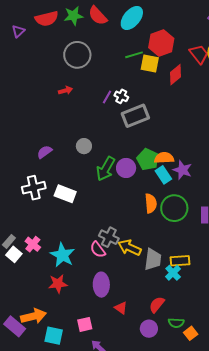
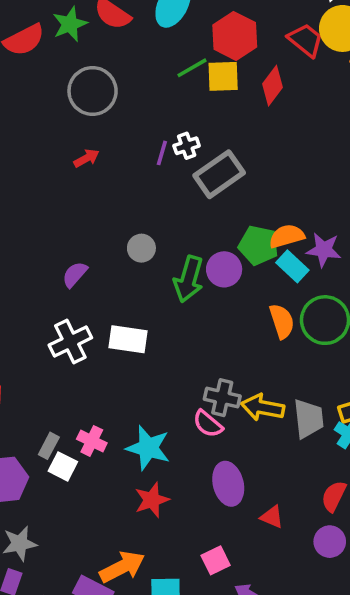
white cross: (121, 96) -> (187, 146), turned -32

